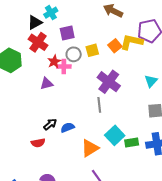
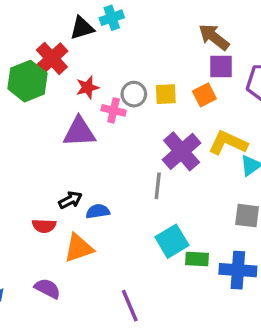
purple square: (67, 33) -> (221, 66), moved
red cross: (38, 42) -> (52, 58), moved
yellow L-shape: (132, 42) -> (228, 143), moved
red star: (54, 62) -> (87, 87), moved
purple triangle: (47, 83) -> (79, 132), size x1.5
orange triangle: (90, 148) -> (79, 248), moved

